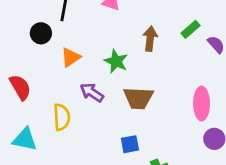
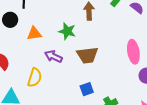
orange triangle: (71, 57) -> (34, 34), turned 35
yellow semicircle: (62, 117) -> (35, 78), turned 30

